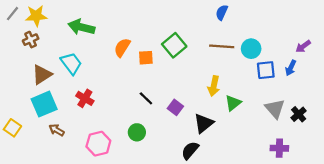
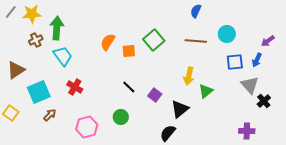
green arrow: (81, 27) -> (57, 28), moved, turned 80
brown cross: (31, 40) -> (36, 40), moved
cyan circle: (251, 49) -> (227, 34), moved
brown triangle: (42, 75) -> (16, 70), moved
gray triangle: (275, 109) -> (250, 85), moved
brown arrow: (57, 130) -> (50, 115), turned 104

